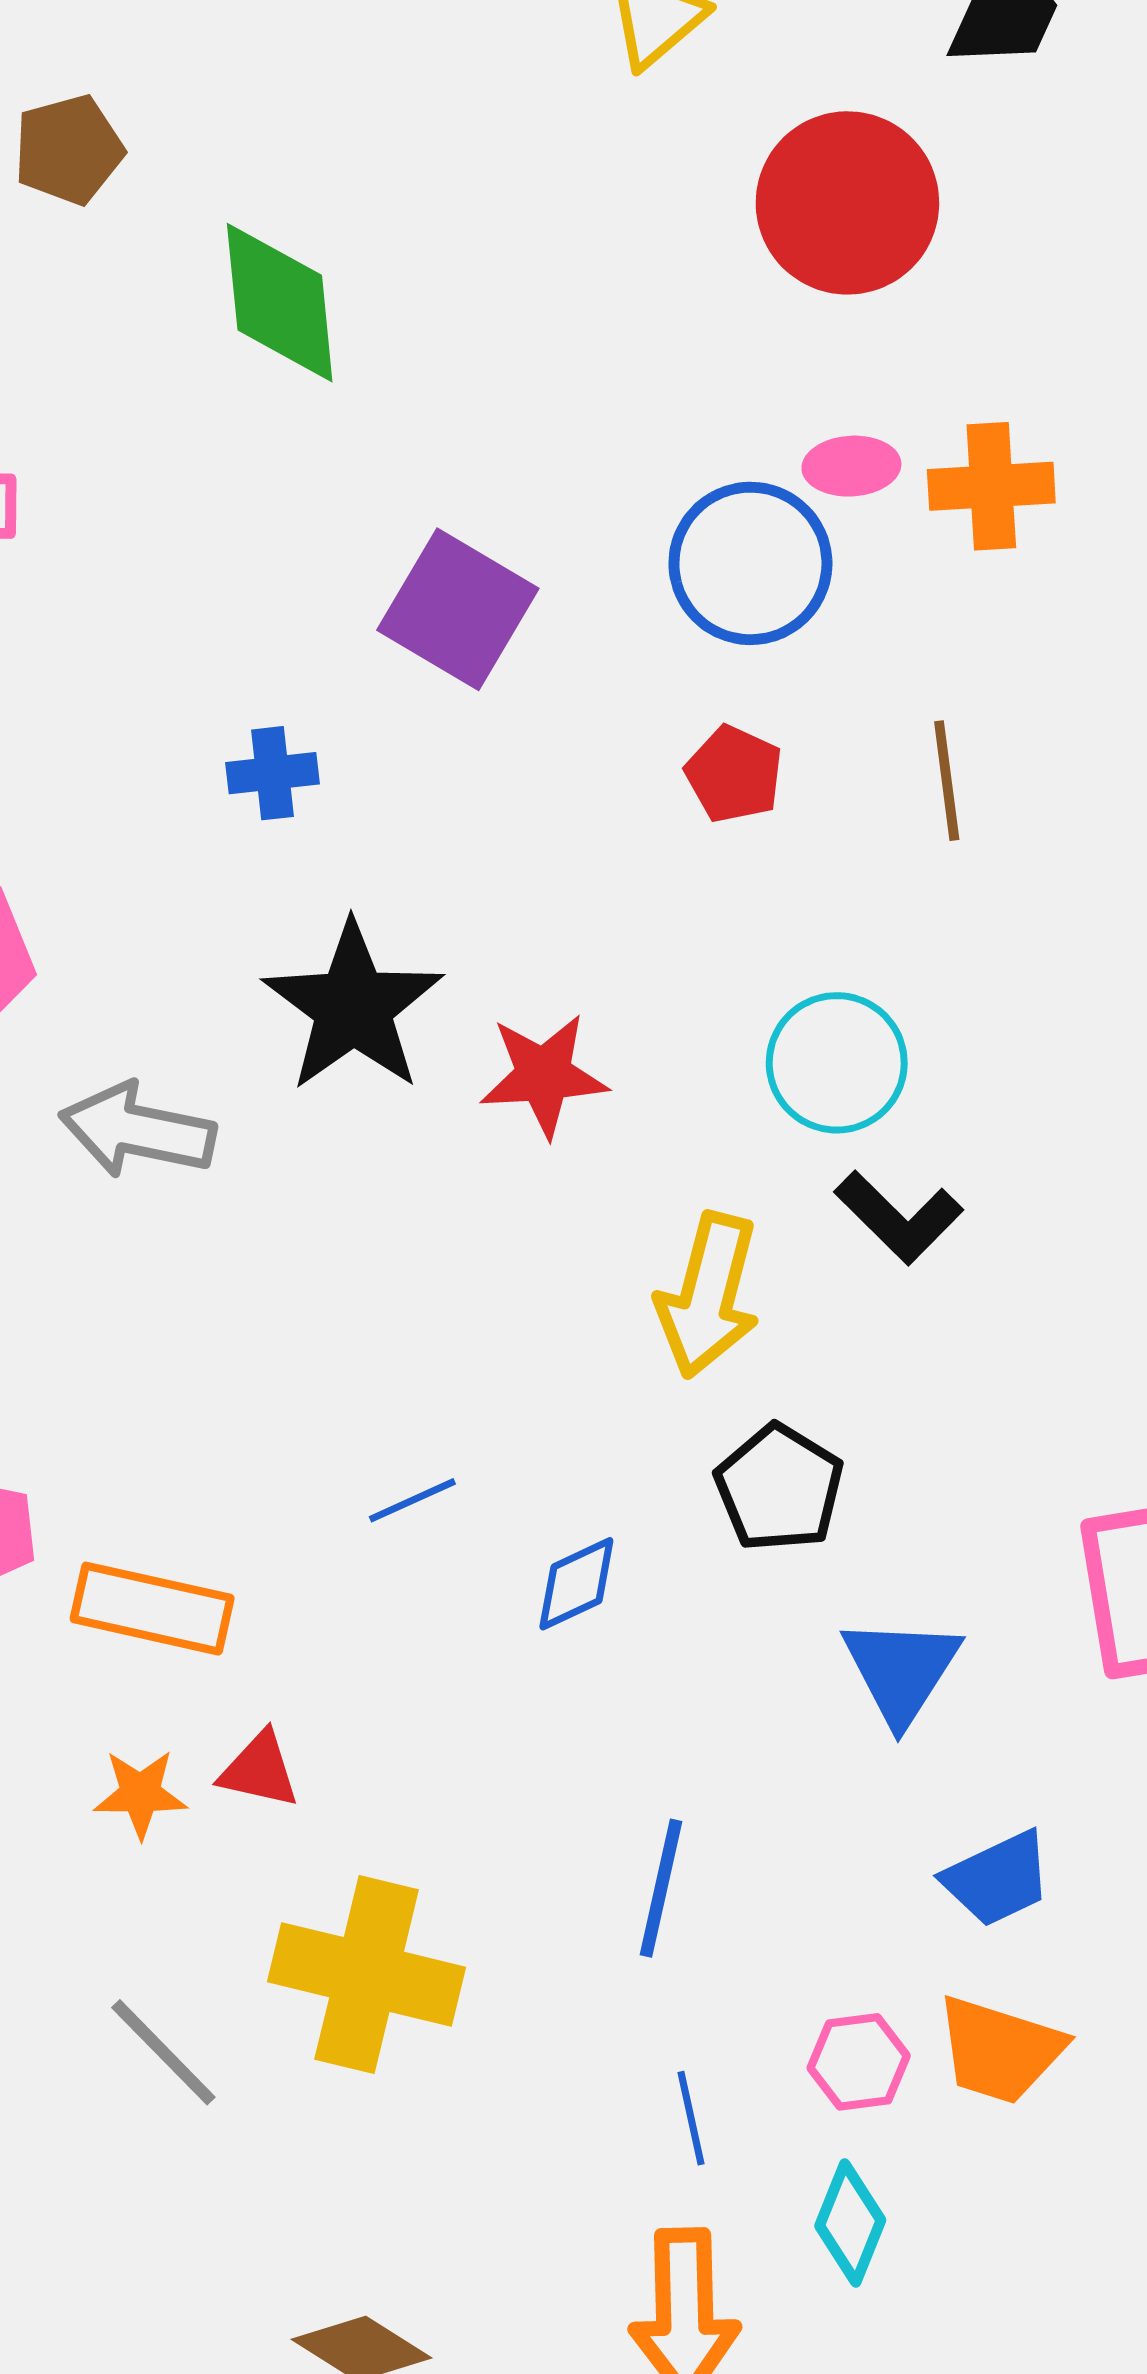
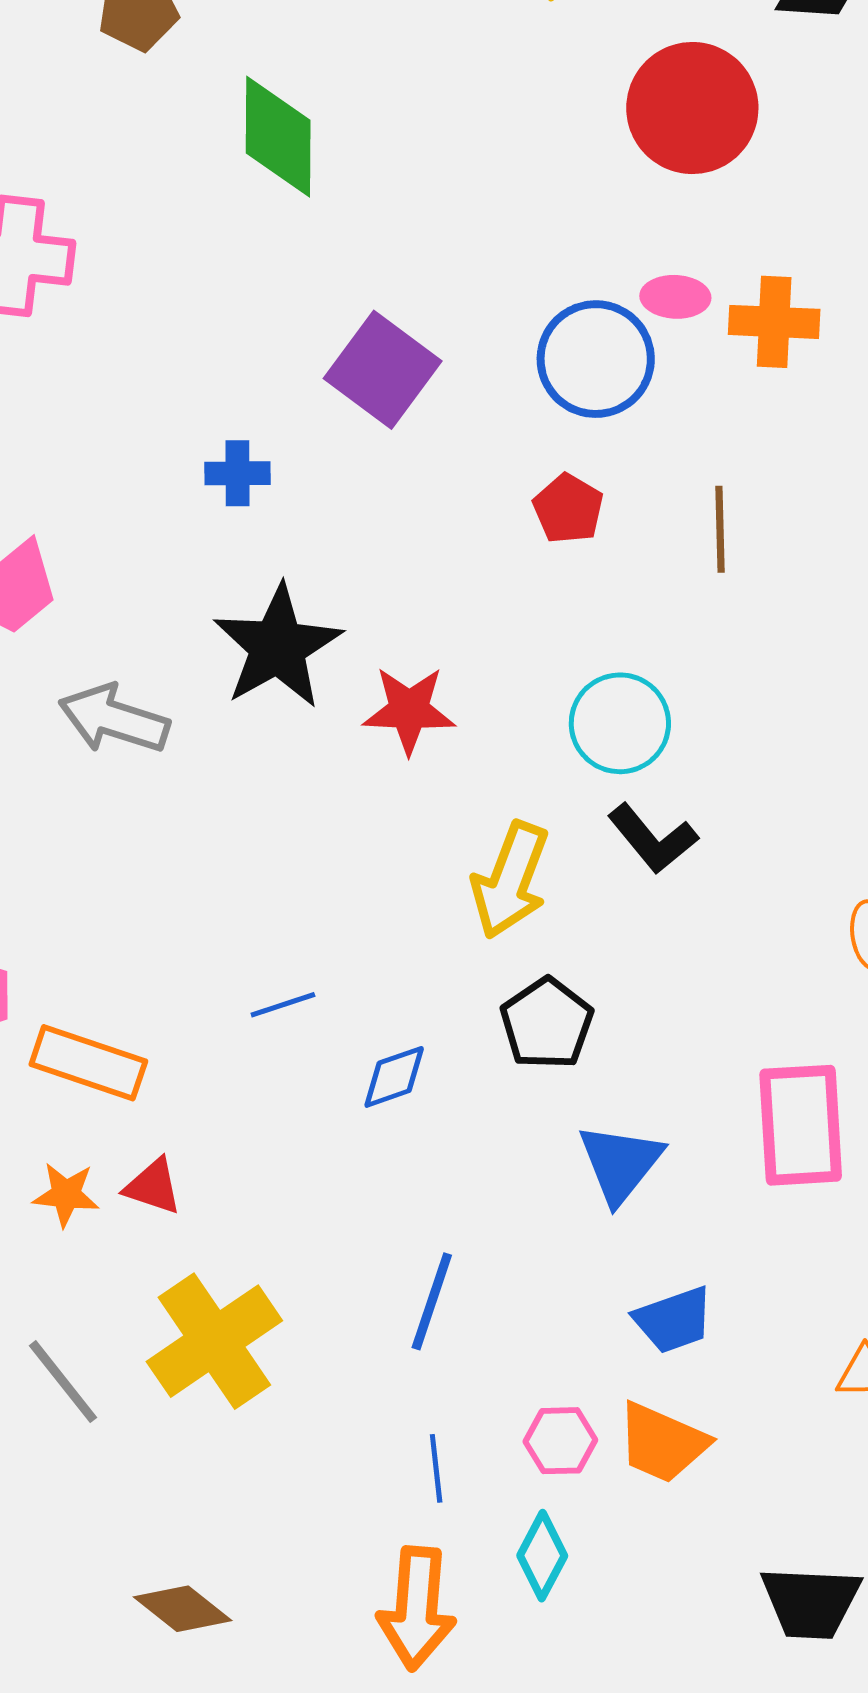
yellow cross: (367, 1975) -> (214, 1341), turned 36

